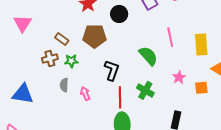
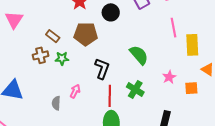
pink line: (170, 37) -> (173, 28), moved
gray semicircle: (64, 85) -> (56, 103), moved
pink arrow: (85, 94) -> (75, 91), turned 48

